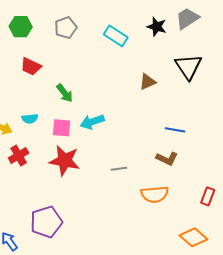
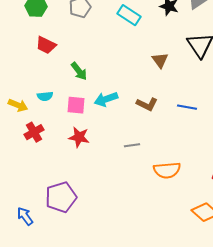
brown triangle: (147, 82) -> (160, 60), turned -42
brown L-shape: (167, 159) -> (147, 104), moved
red star: (65, 161) -> (79, 137), size x0.7

